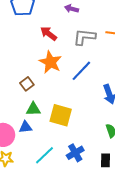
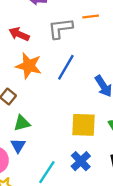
yellow square: (61, 115) -> (83, 125), moved
blue triangle: (25, 127) -> (18, 146), turned -40

